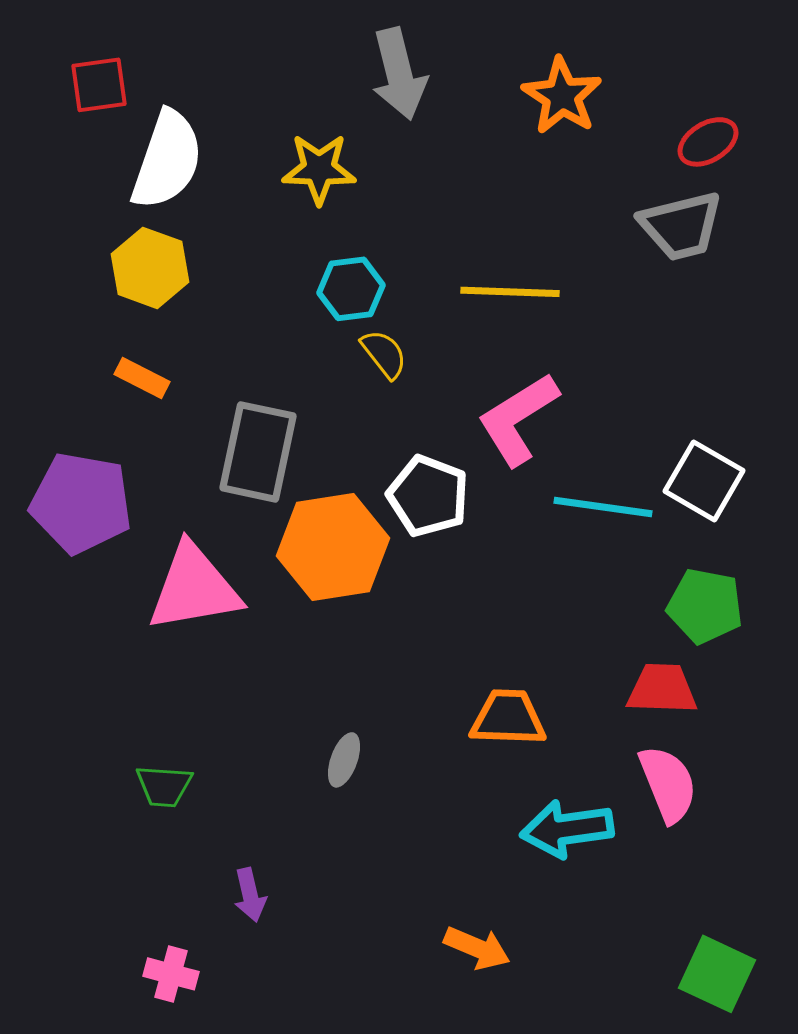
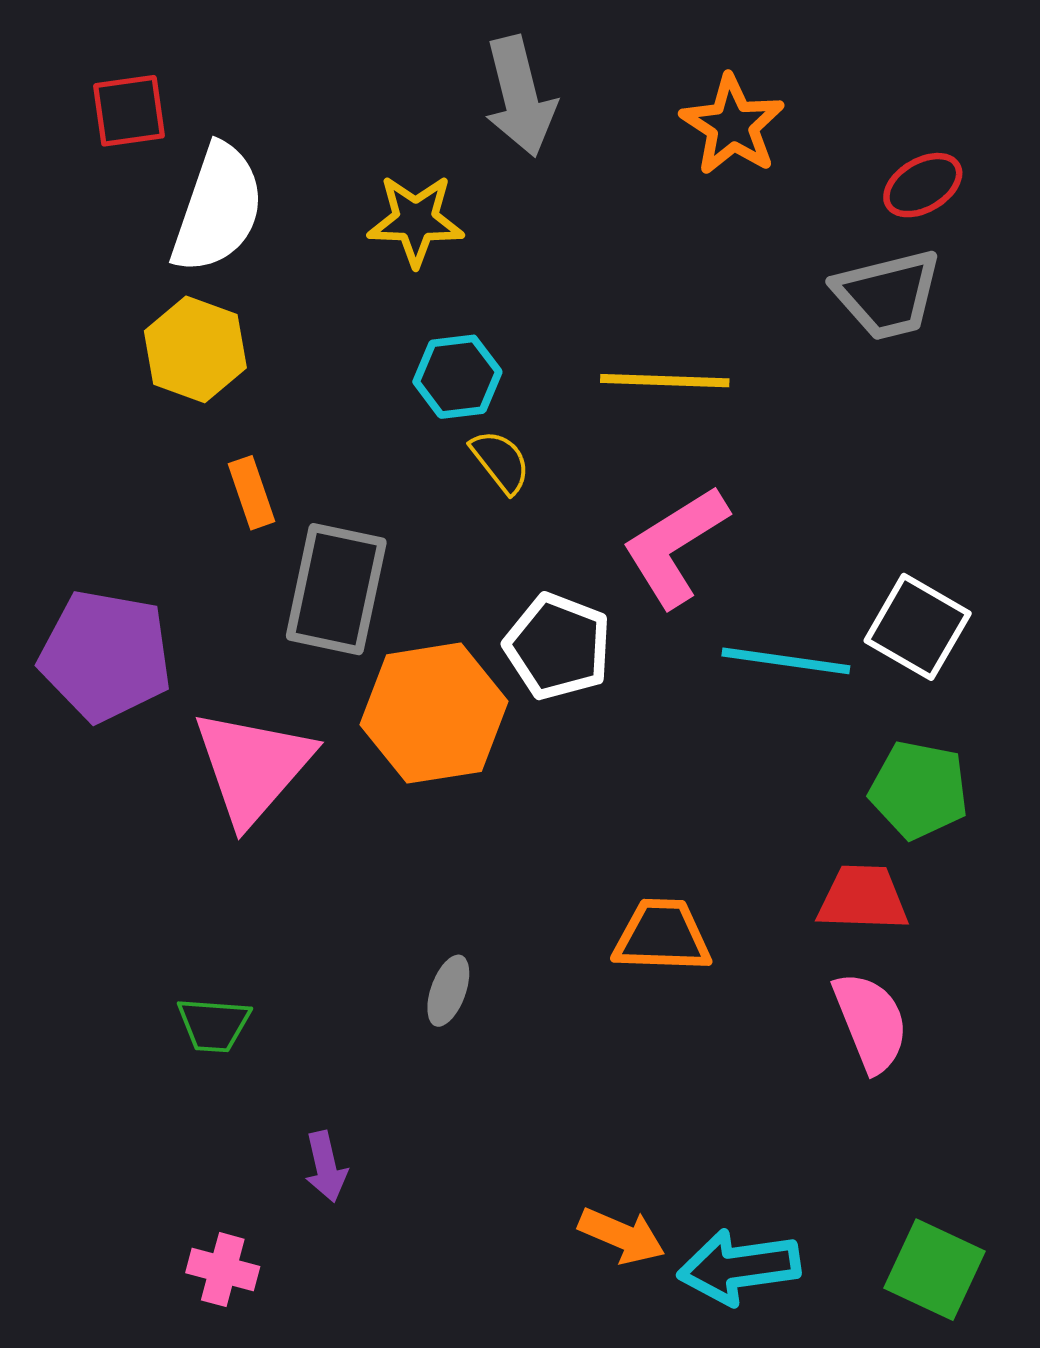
orange rectangle: (142, 378) -> (251, 493), moved, turned 44
pink triangle: (194, 588) -> (253, 766), turned -39
cyan arrow: (567, 829) -> (739, 1267), moved

